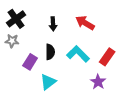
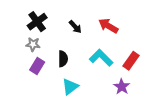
black arrow: (53, 24) -> (75, 27), turned -40
black semicircle: (50, 52) -> (63, 59), moved
purple rectangle: (30, 62) -> (37, 66), moved

